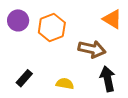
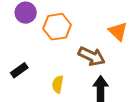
yellow semicircle: (65, 84) -> (58, 84), turned -102

